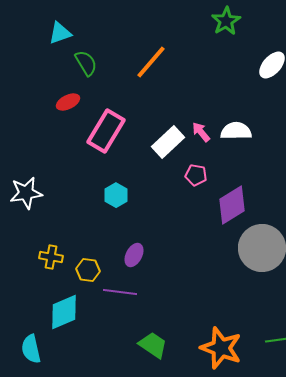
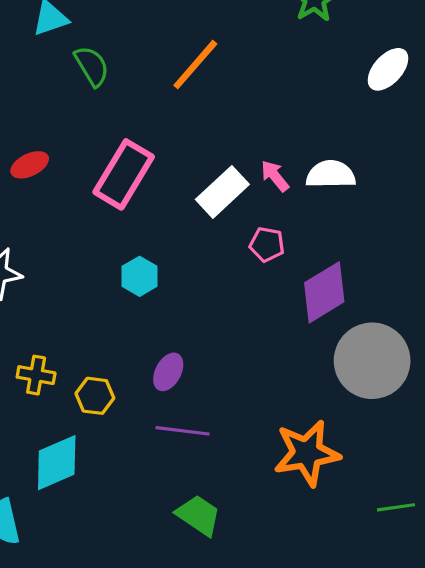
red ellipse: (68, 102) -> (30, 165), moved
purple line: (120, 292) -> (183, 431), moved
orange star: (221, 348) -> (307, 453), moved, turned -30

